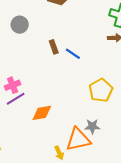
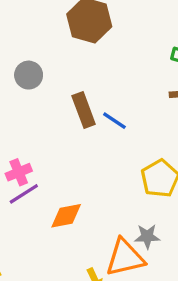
brown rectangle: (54, 47) -> (84, 110), size x1.5

